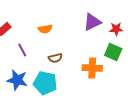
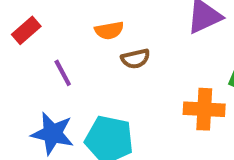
brown semicircle: (55, 58) -> (135, 59), moved

